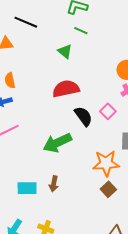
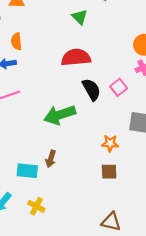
orange star: (106, 163) -> (110, 143), size x0.6
cyan rectangle: (27, 188) -> (27, 171), moved
brown square: (108, 189) -> (109, 172), turned 35

